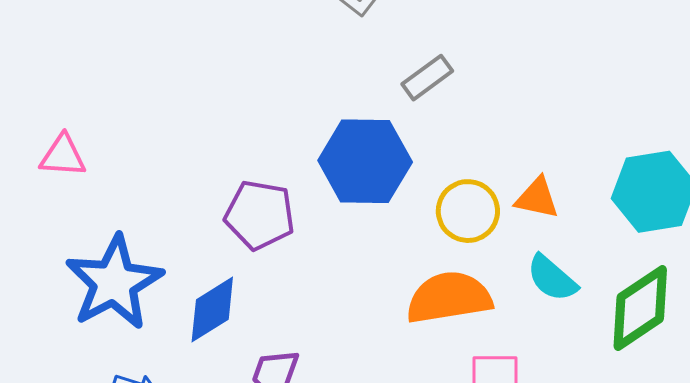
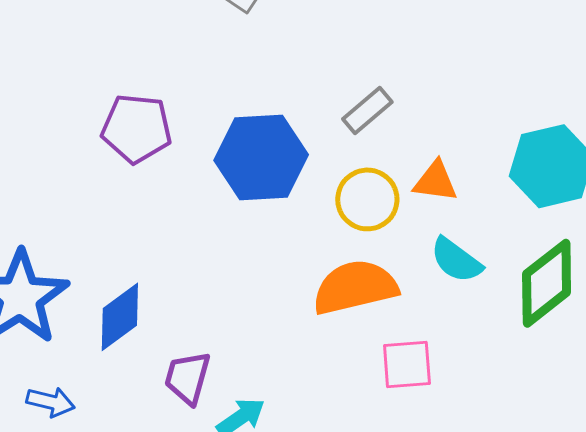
gray rectangle: (427, 78) -> (367, 111), moved
purple pentagon: (260, 215) -> (137, 128), moved

